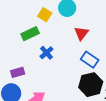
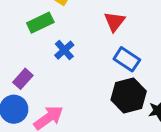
purple rectangle: (18, 72) -> (23, 79), turned -32

